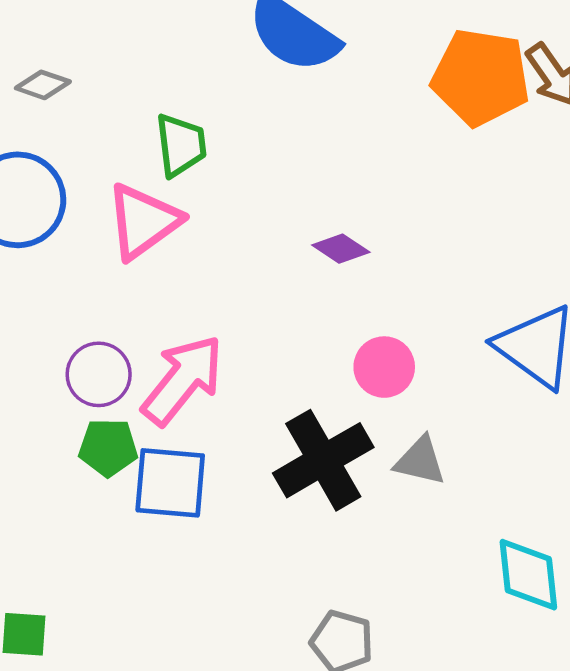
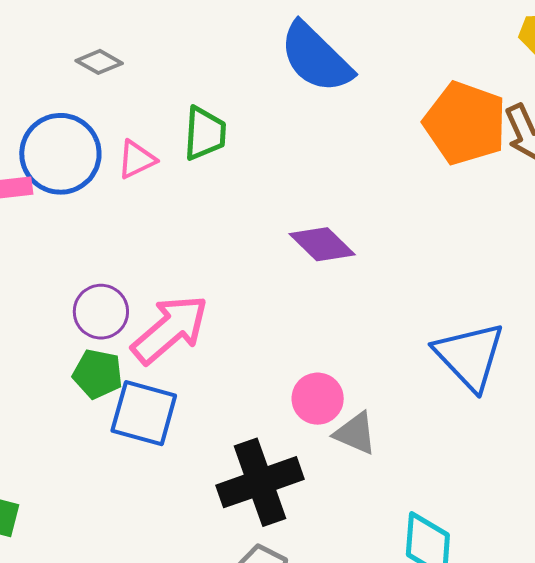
pink triangle: (143, 221) -> (137, 159), moved, size x0.6
purple diamond: (341, 249) -> (322, 244), size x1.4
pink circle: (384, 367) -> (318, 399), moved
black cross: (323, 460) -> (260, 482), moved

